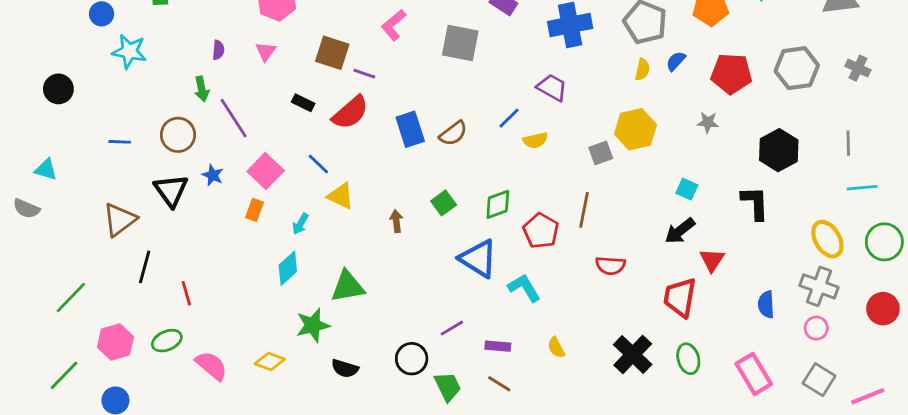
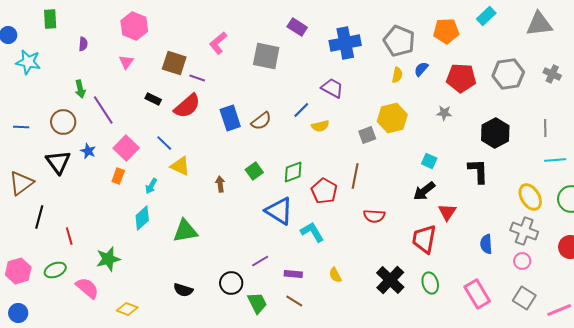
purple semicircle: (218, 50) -> (83, 44), moved
green star: (313, 325) -> (108, 259), moved
yellow diamond: (270, 361) -> (127, 309), moved

